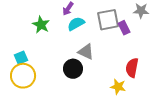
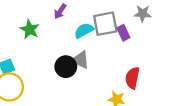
cyan semicircle: (76, 24) -> (84, 30), moved
black circle: (73, 69) -> (66, 67), moved

